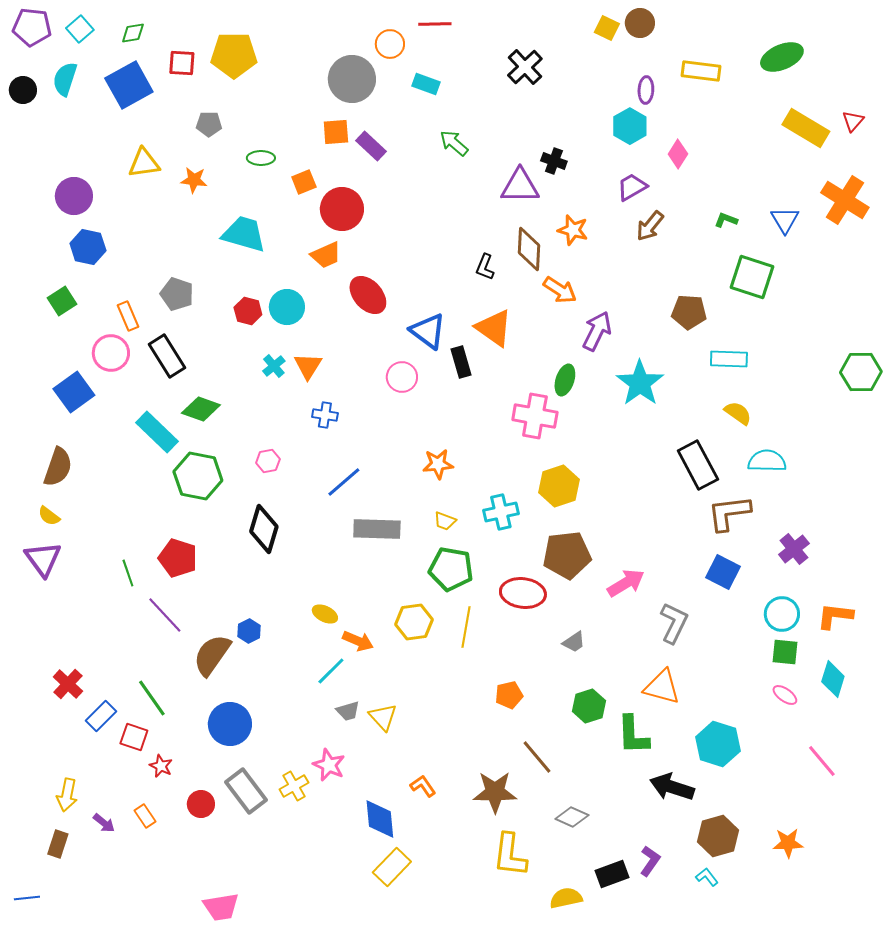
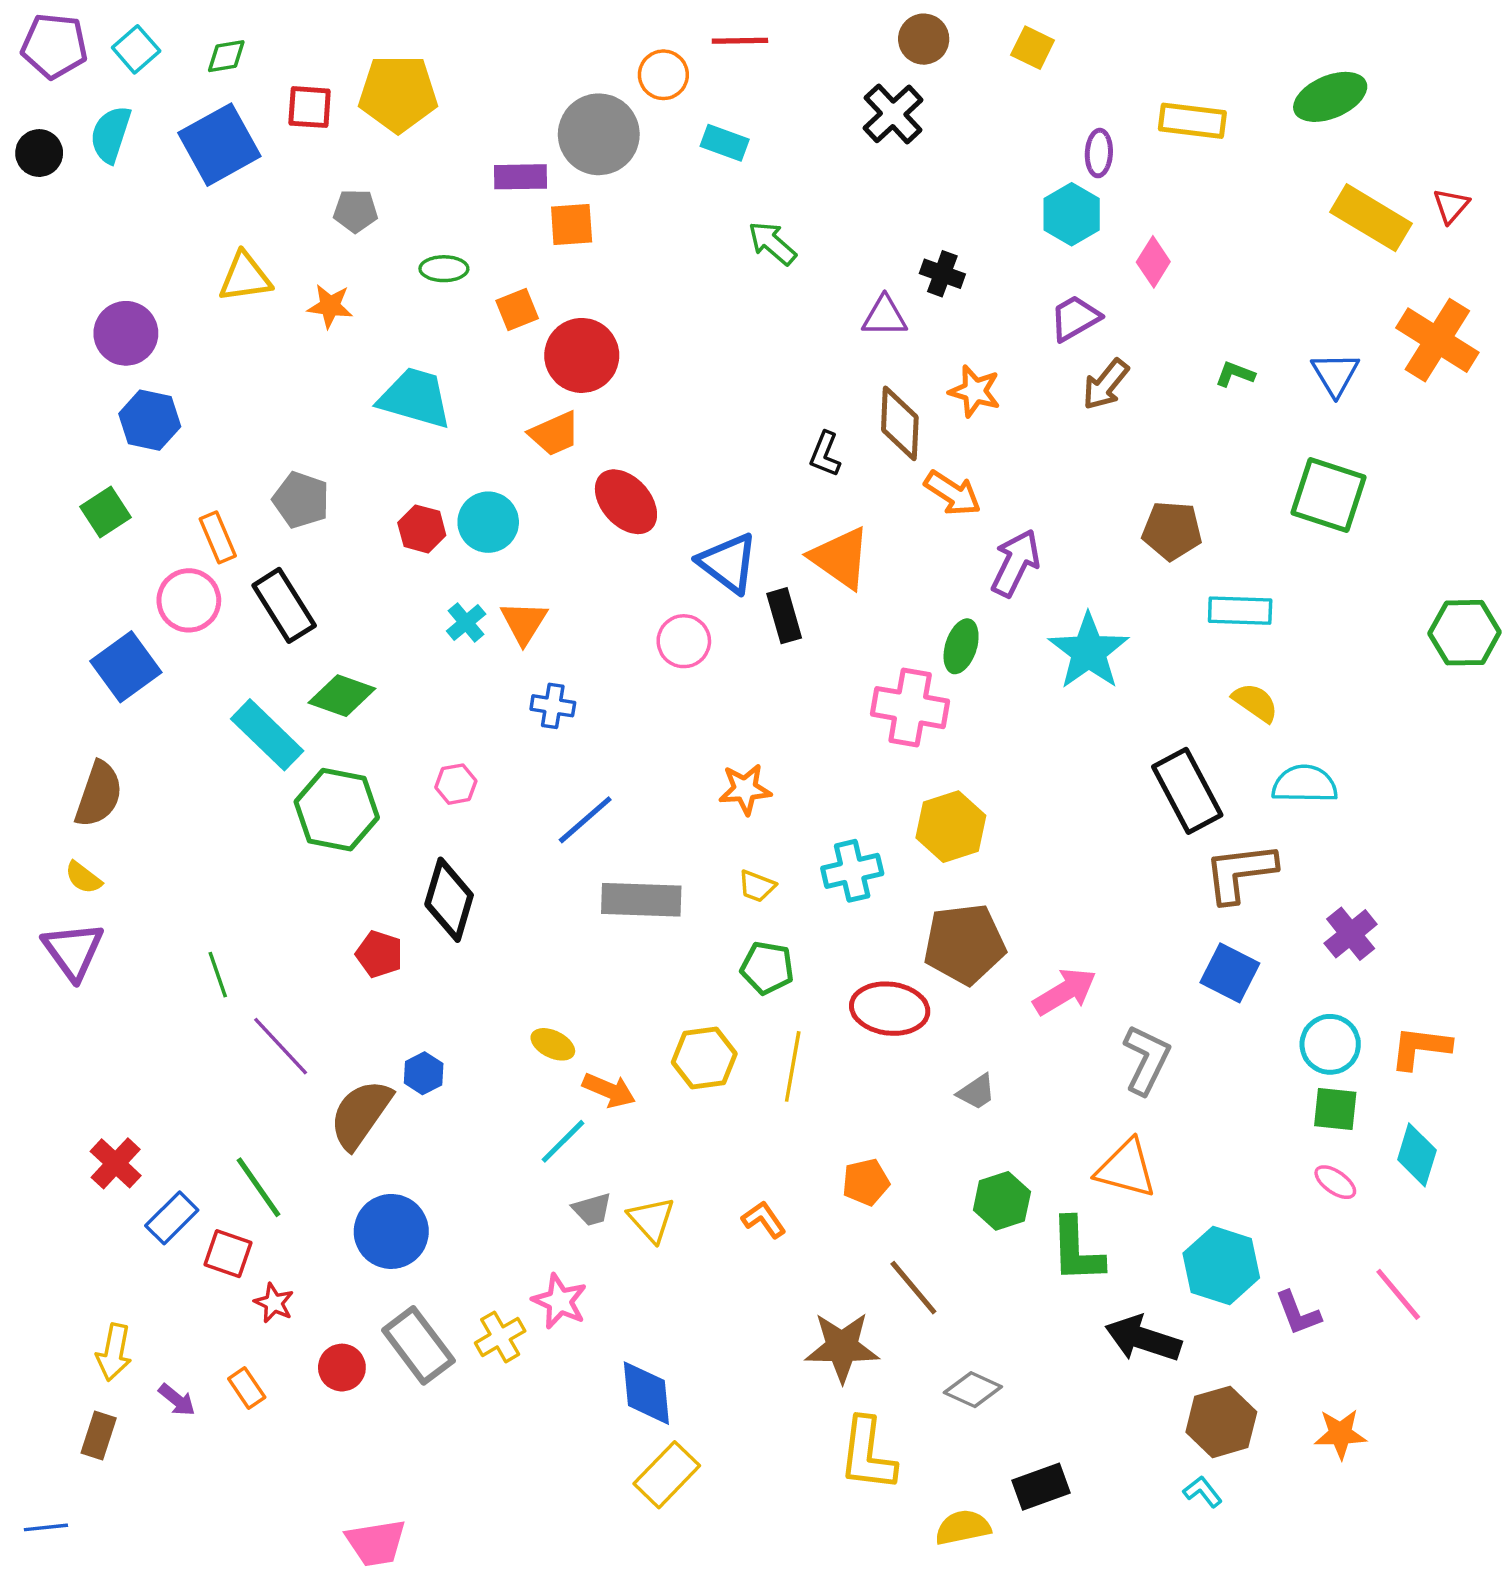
brown circle: (640, 23) -> (924, 39), moved
purple rectangle: (371, 146) -> (521, 177), moved, turned -44
purple triangle: (520, 186) -> (885, 316), size x0.7
green square: (752, 277) -> (1328, 495), moved
red pentagon: (178, 558) -> (379, 954), moved, size x0.7
green pentagon: (451, 569) -> (767, 968), size x0.7
orange L-shape: (423, 786) -> (764, 1220), moved
purple L-shape: (650, 861) -> (1298, 1313), moved, turned 124

